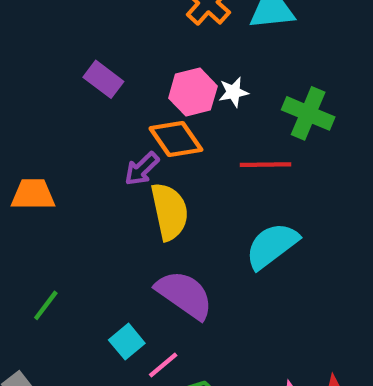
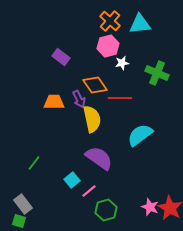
pink hexagon: (193, 92) -> (108, 46), moved
red line: (265, 165) -> (120, 98), moved
purple arrow: (142, 169) -> (79, 99), turned -72
orange trapezoid: (33, 194) -> (54, 102), moved

